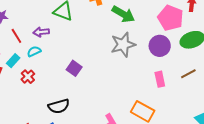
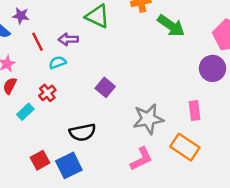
gray star: (123, 45) -> (148, 119), moved
cyan rectangle: (13, 61) -> (25, 112), moved
pink rectangle: (160, 79) -> (195, 111), moved

